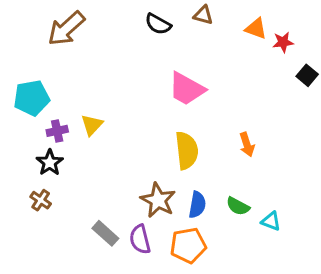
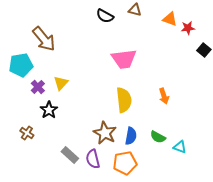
brown arrow: (66, 29) -> (44, 39), moved, turned -88
pink trapezoid: (187, 89) -> (124, 59), turned -36
purple cross: (57, 131) -> (38, 87), turned -32
black star: (50, 163) -> (49, 110), moved

